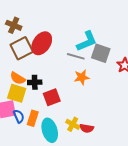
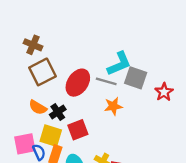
red ellipse: (42, 43) -> (78, 83), moved
black cross: (35, 82) -> (58, 112), turned -32
yellow square: (17, 93) -> (51, 136), moved

